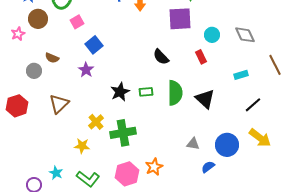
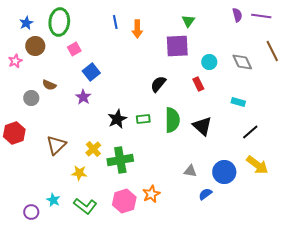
black semicircle: (161, 57) -> (158, 84), turned 84
brown line: (275, 65) -> (272, 51), moved
cyan rectangle: (241, 75) -> (238, 102), turned 32
brown triangle: (59, 104) -> (56, 145), moved

